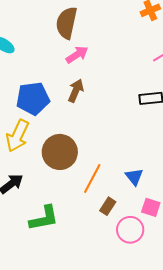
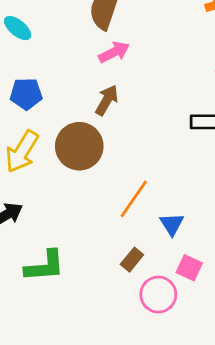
blue pentagon: (33, 98) -> (26, 94), moved, size x0.7
brown circle: (60, 152) -> (79, 146), moved
orange line: (92, 178) -> (134, 199), moved

